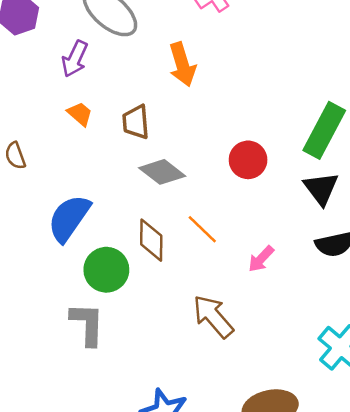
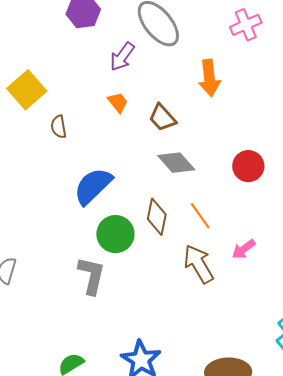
brown trapezoid: (136, 122) -> (162, 118), turned -48
brown arrow: (213, 316) -> (199, 264), moved

